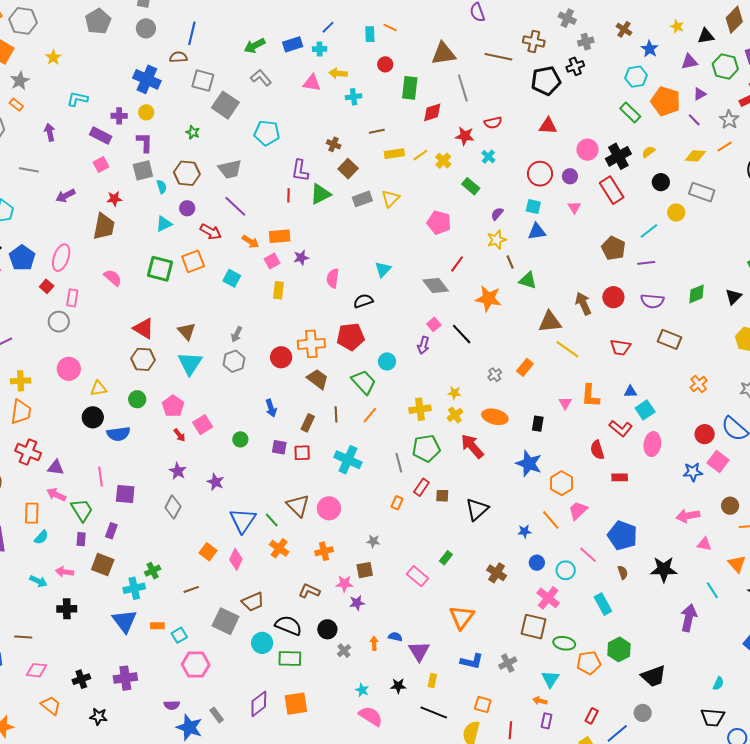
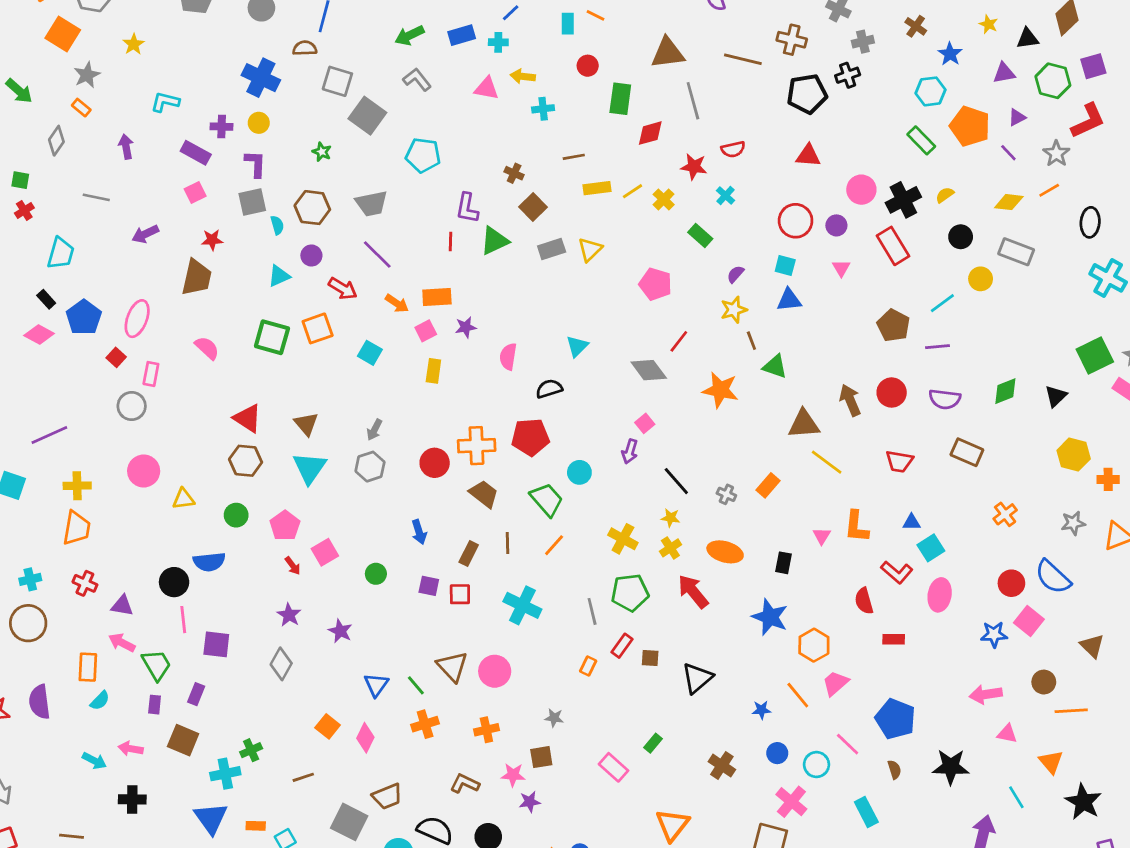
black line: (462, 334) -> (676, 481), moved
gray cross: (495, 375) -> (726, 494), turned -32
yellow cross: (420, 409) -> (623, 539), turned 35
black circle: (93, 417) -> (174, 582), moved
red cross: (28, 452) -> (85, 583), size x0.7
blue triangle: (243, 520) -> (376, 685), size x0.7
orange cross: (279, 548) -> (425, 724), turned 36

